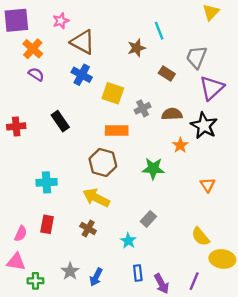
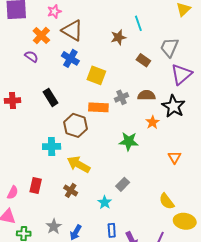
orange cross: (33, 49) -> (41, 36), moved
gray cross: (143, 108) -> (121, 97), moved
brown hexagon: (103, 162) -> (76, 125), moved
cyan cross: (47, 182) -> (52, 146), moved

